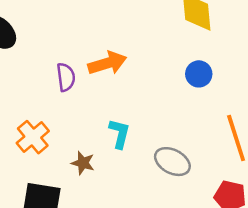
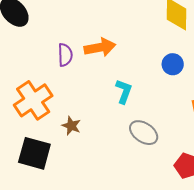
cyan L-shape: (119, 134) -> (124, 91), moved
orange cross: (33, 137) -> (33, 100), size x1.4

